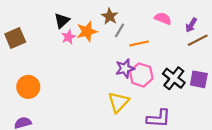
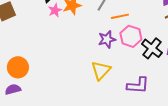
pink hexagon: (141, 75) -> (131, 36), moved
orange circle: (28, 87) -> (18, 67), moved

